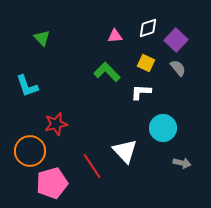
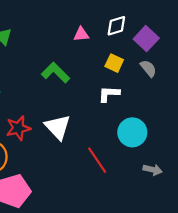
green L-shape: (107, 72) -> (56, 73), moved
white triangle: (125, 151) -> (58, 127), moved
red line: (92, 166) -> (97, 160), moved

